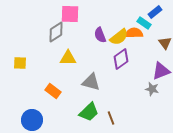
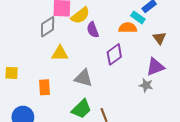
yellow semicircle: (119, 37) -> (80, 15), moved
yellow square: (20, 63) -> (12, 73), moved
orange rectangle: (53, 91) -> (44, 87), turned 49

